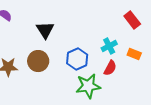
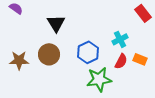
orange rectangle: (134, 54) -> (140, 59), moved

